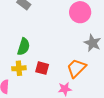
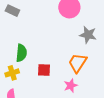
yellow cross: (19, 68) -> (12, 73), moved

